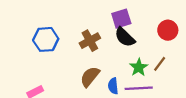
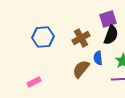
black semicircle: (125, 37) -> (111, 35), turned -114
blue semicircle: (113, 86) -> (98, 58), moved

